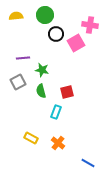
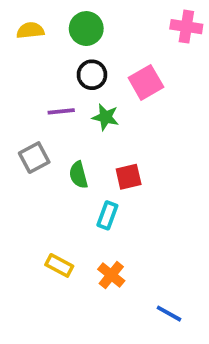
pink cross: (90, 25) -> (186, 27), moved
black circle: (56, 34) -> (92, 75), moved
purple line: (23, 58) -> (61, 111), moved
green star: (42, 70) -> (105, 117), moved

